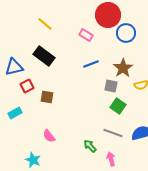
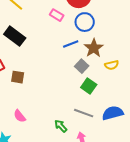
blue circle: (126, 33) -> (85, 22), moved
blue line: (91, 64) -> (71, 44), moved
gray square: (111, 86) -> (82, 66), turned 32

